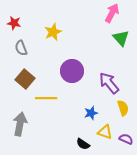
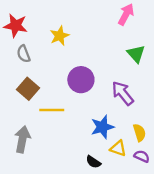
red star: (14, 23) -> (16, 26), size x1.5
green triangle: (121, 38) -> (136, 54), moved
yellow semicircle: (123, 108) -> (140, 133), moved
blue star: (91, 113) -> (102, 127), size x1.5

